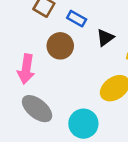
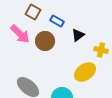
pink arrow: (26, 69) -> (20, 34), moved, turned -55

